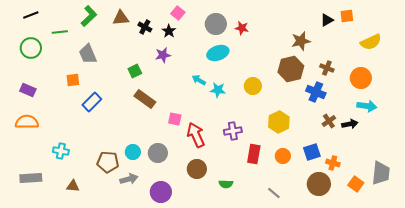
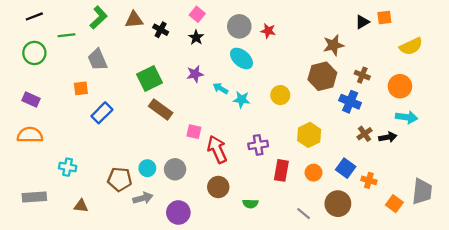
black star: (169, 31) -> (196, 37), moved
cyan ellipse: (218, 53) -> (242, 59), turned 60
purple star: (163, 55) -> (195, 74), moved
green square: (135, 71) -> (150, 78), size x1.6
blue square: (312, 152) -> (346, 168), turned -36
brown circle: (319, 184) -> (338, 204), moved

